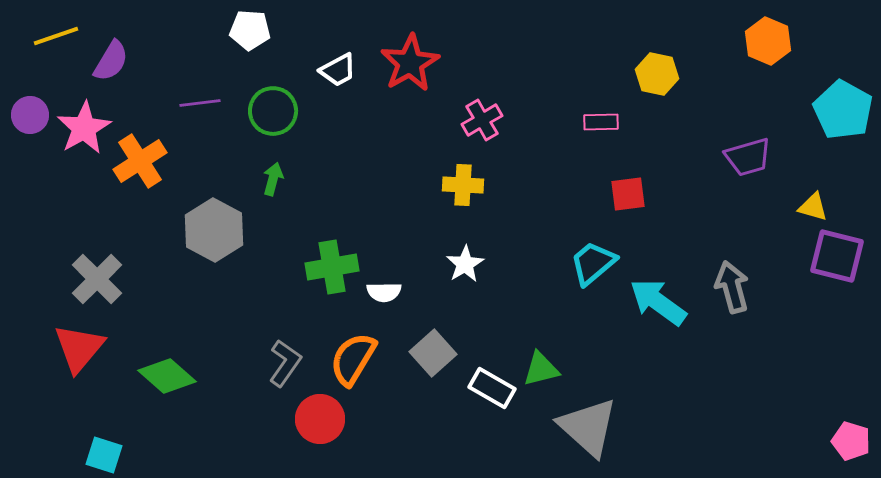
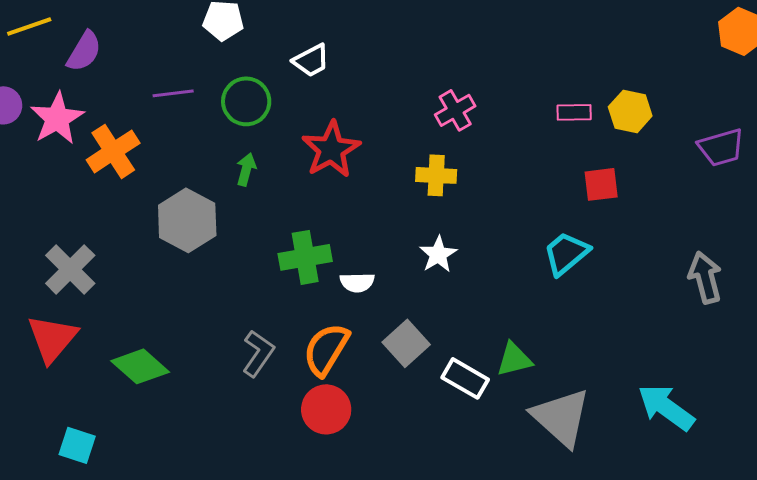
red star: (410, 63) -> (331, 149), moved
yellow hexagon: (657, 74) -> (630, 111), moved
cyan arrow: (658, 302) -> (666, 407), moved
red circle: (320, 419) -> (326, 409), moved

